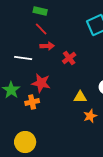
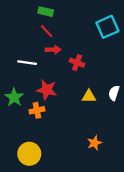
red cross: (69, 58) -> (77, 63), turned -32
yellow triangle: (80, 97) -> (89, 96), moved
orange star: (90, 116) -> (94, 143), moved

